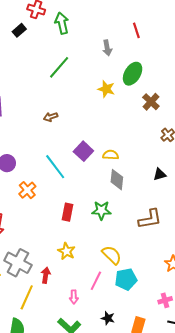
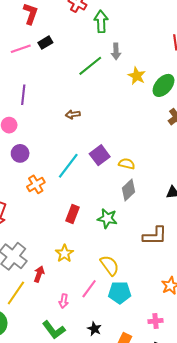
black rectangle: (19, 30) -> (45, 43), moved
gray arrow: (107, 48) -> (116, 51), moved
yellow star: (106, 89) -> (137, 76), moved
cyan line: (55, 167) -> (68, 166), turned 64
gray diamond: (117, 180) -> (129, 190), turned 30

